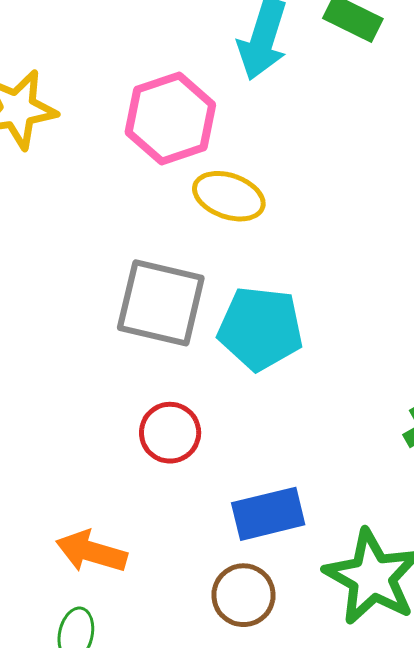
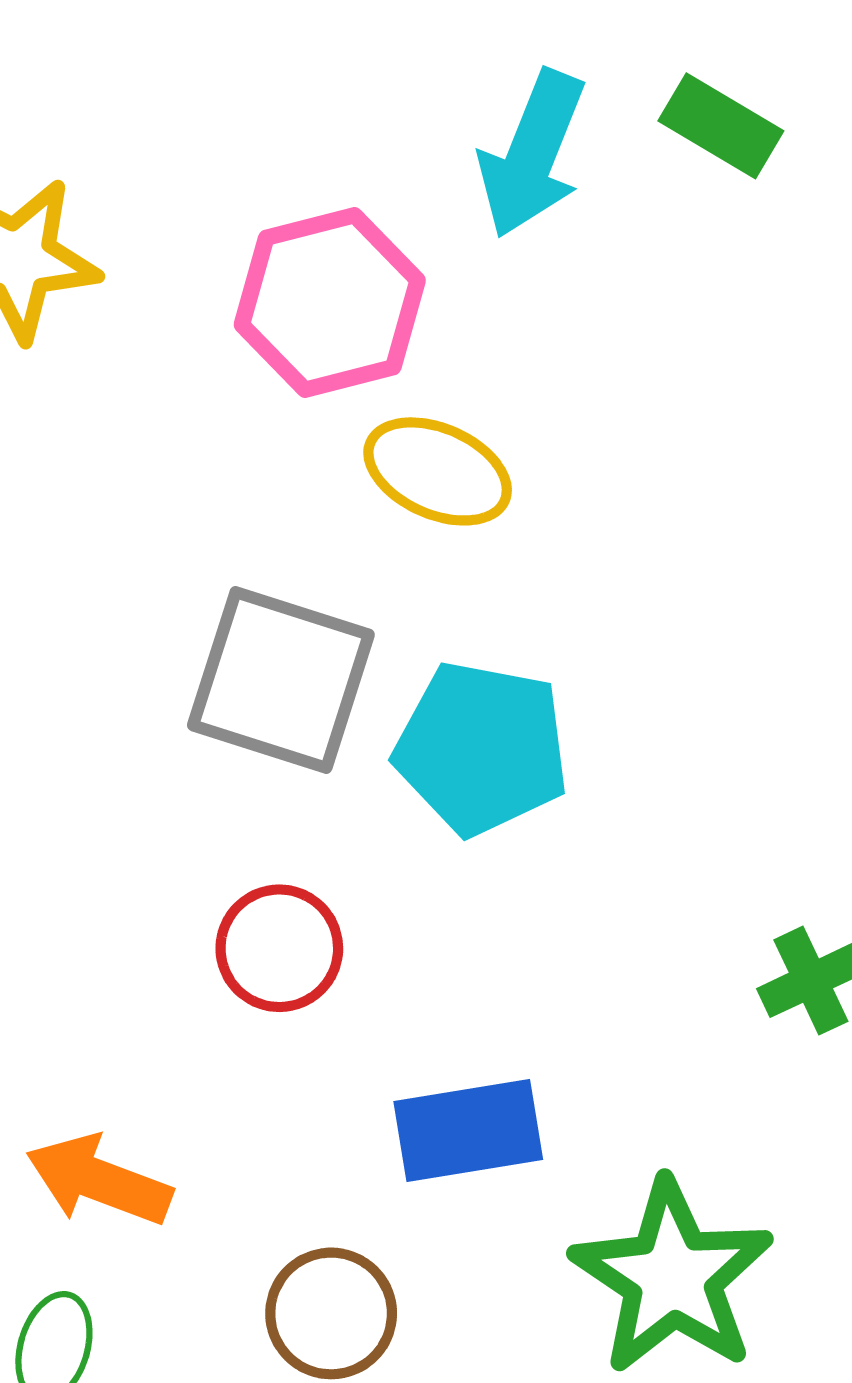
brown circle: (244, 595) -> (331, 1313), moved

